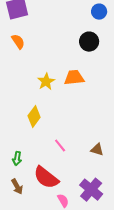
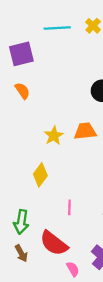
pink line: (60, 146) -> (69, 207), turned 40
green arrow: (17, 159) -> (21, 222), size x1.5

